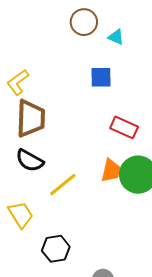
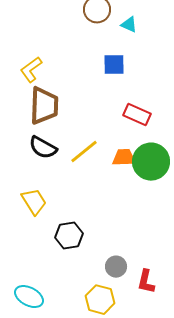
orange trapezoid: (111, 171) -> (124, 158), turned -105
yellow line: (63, 185) -> (84, 152), moved

